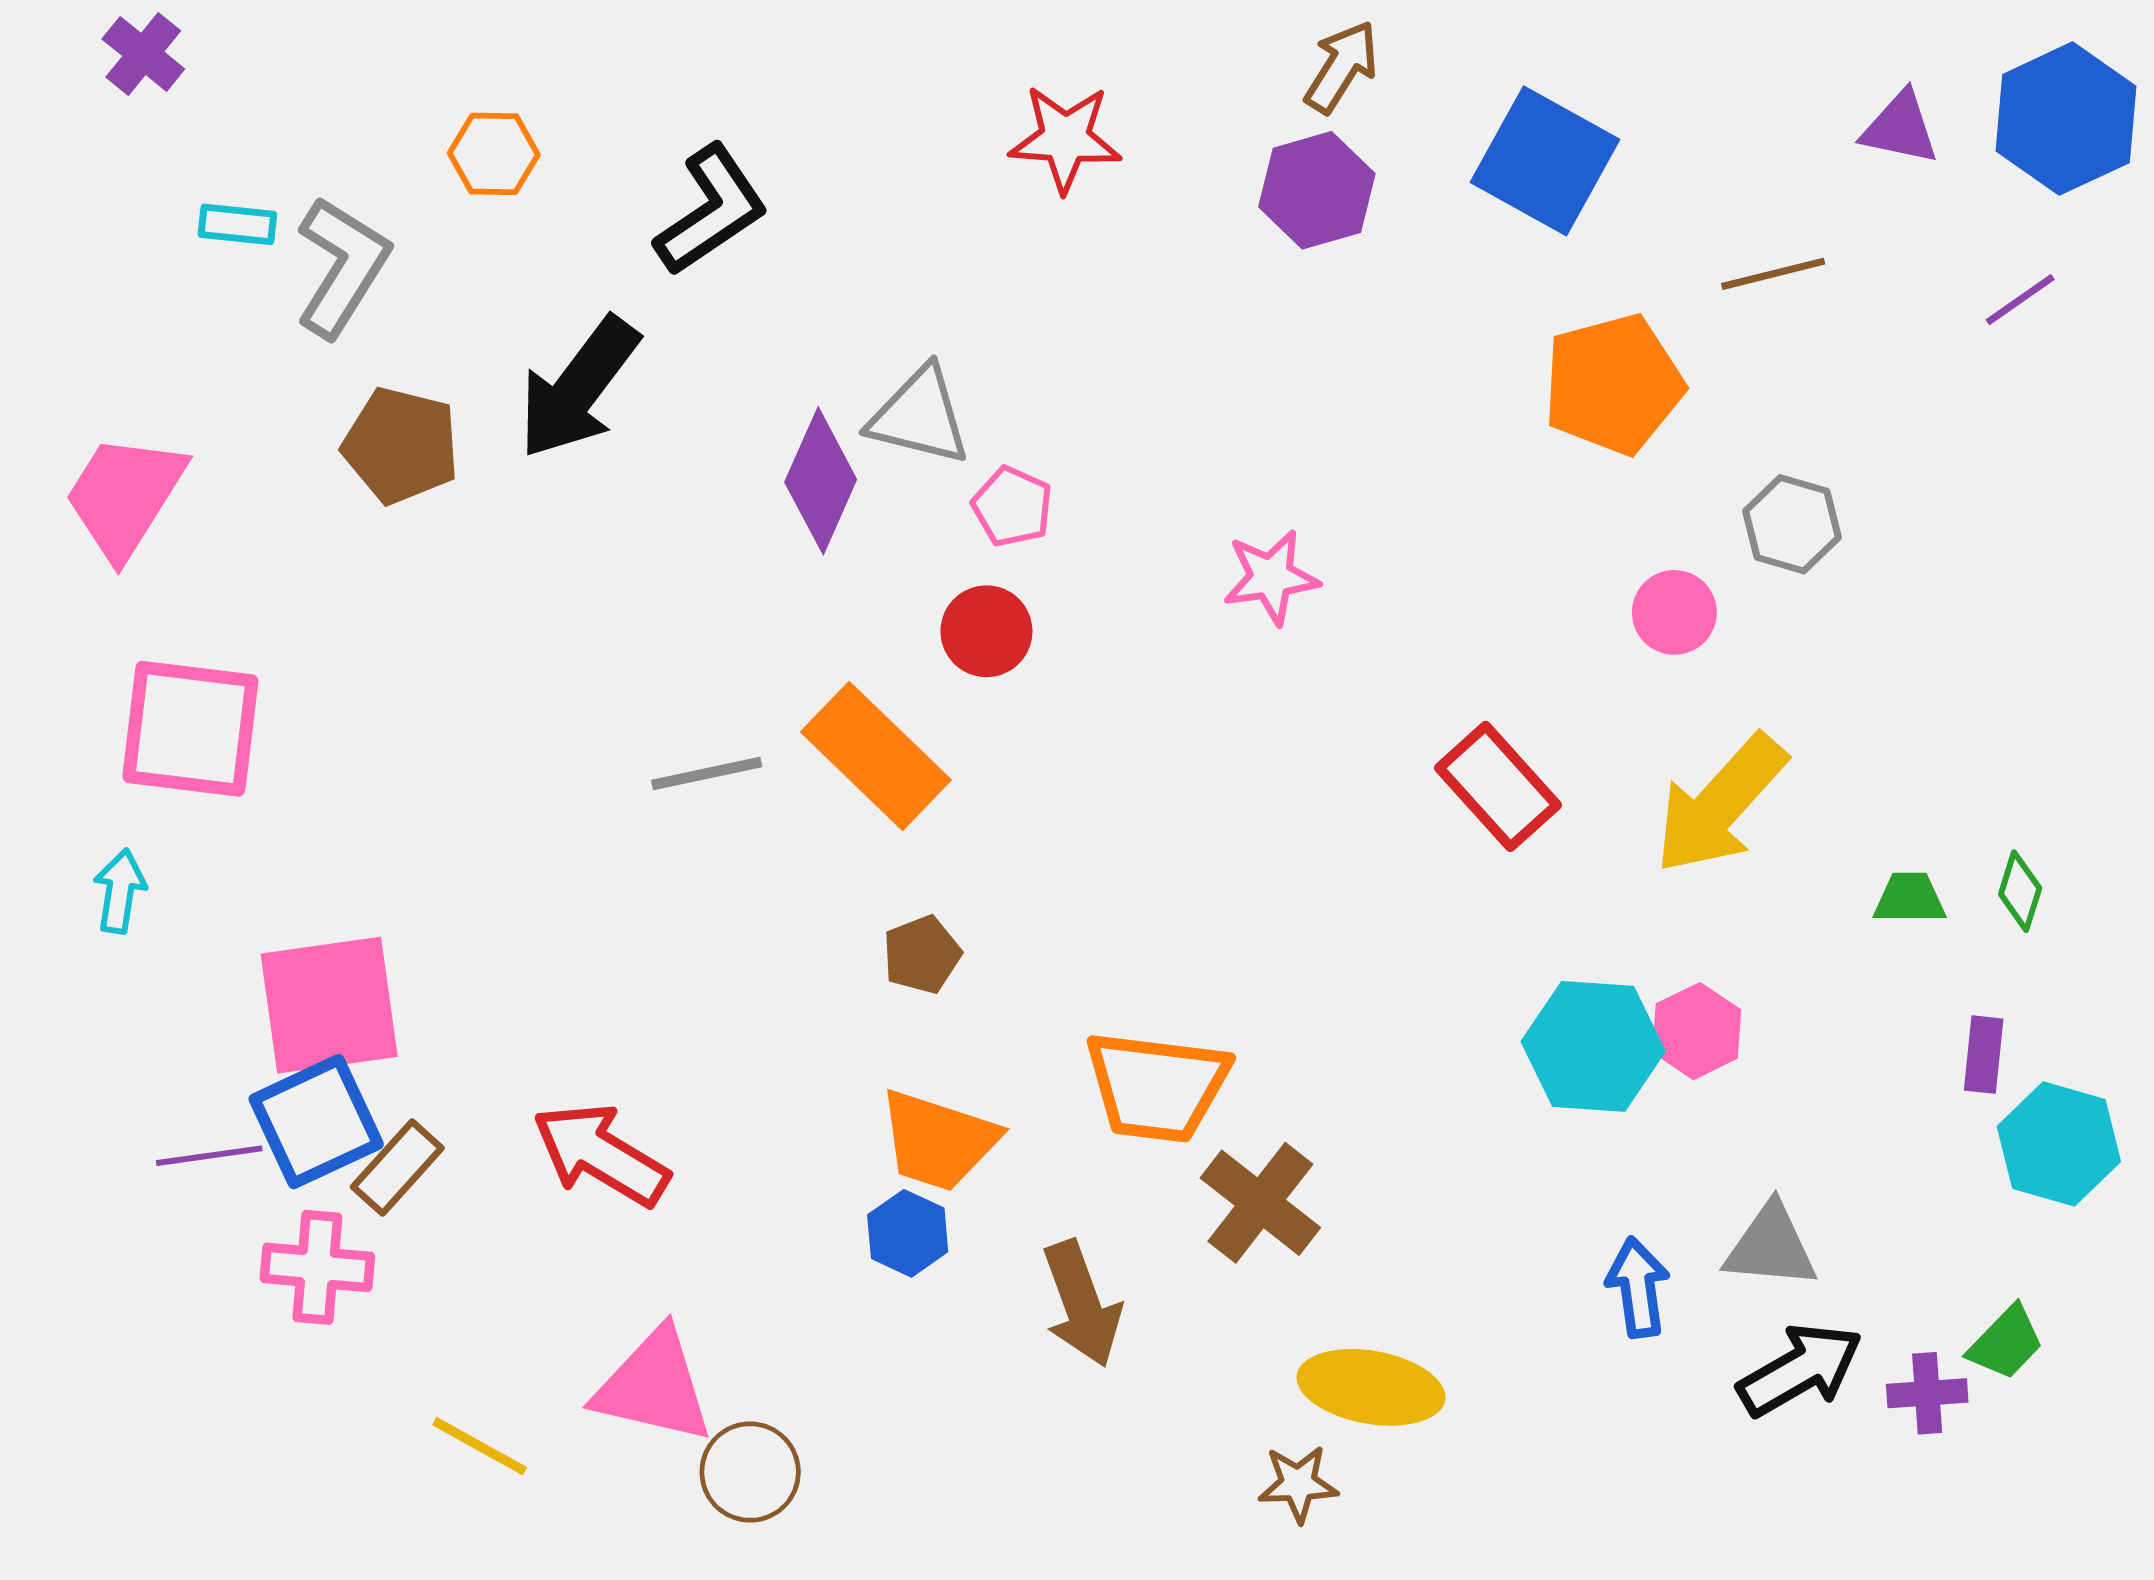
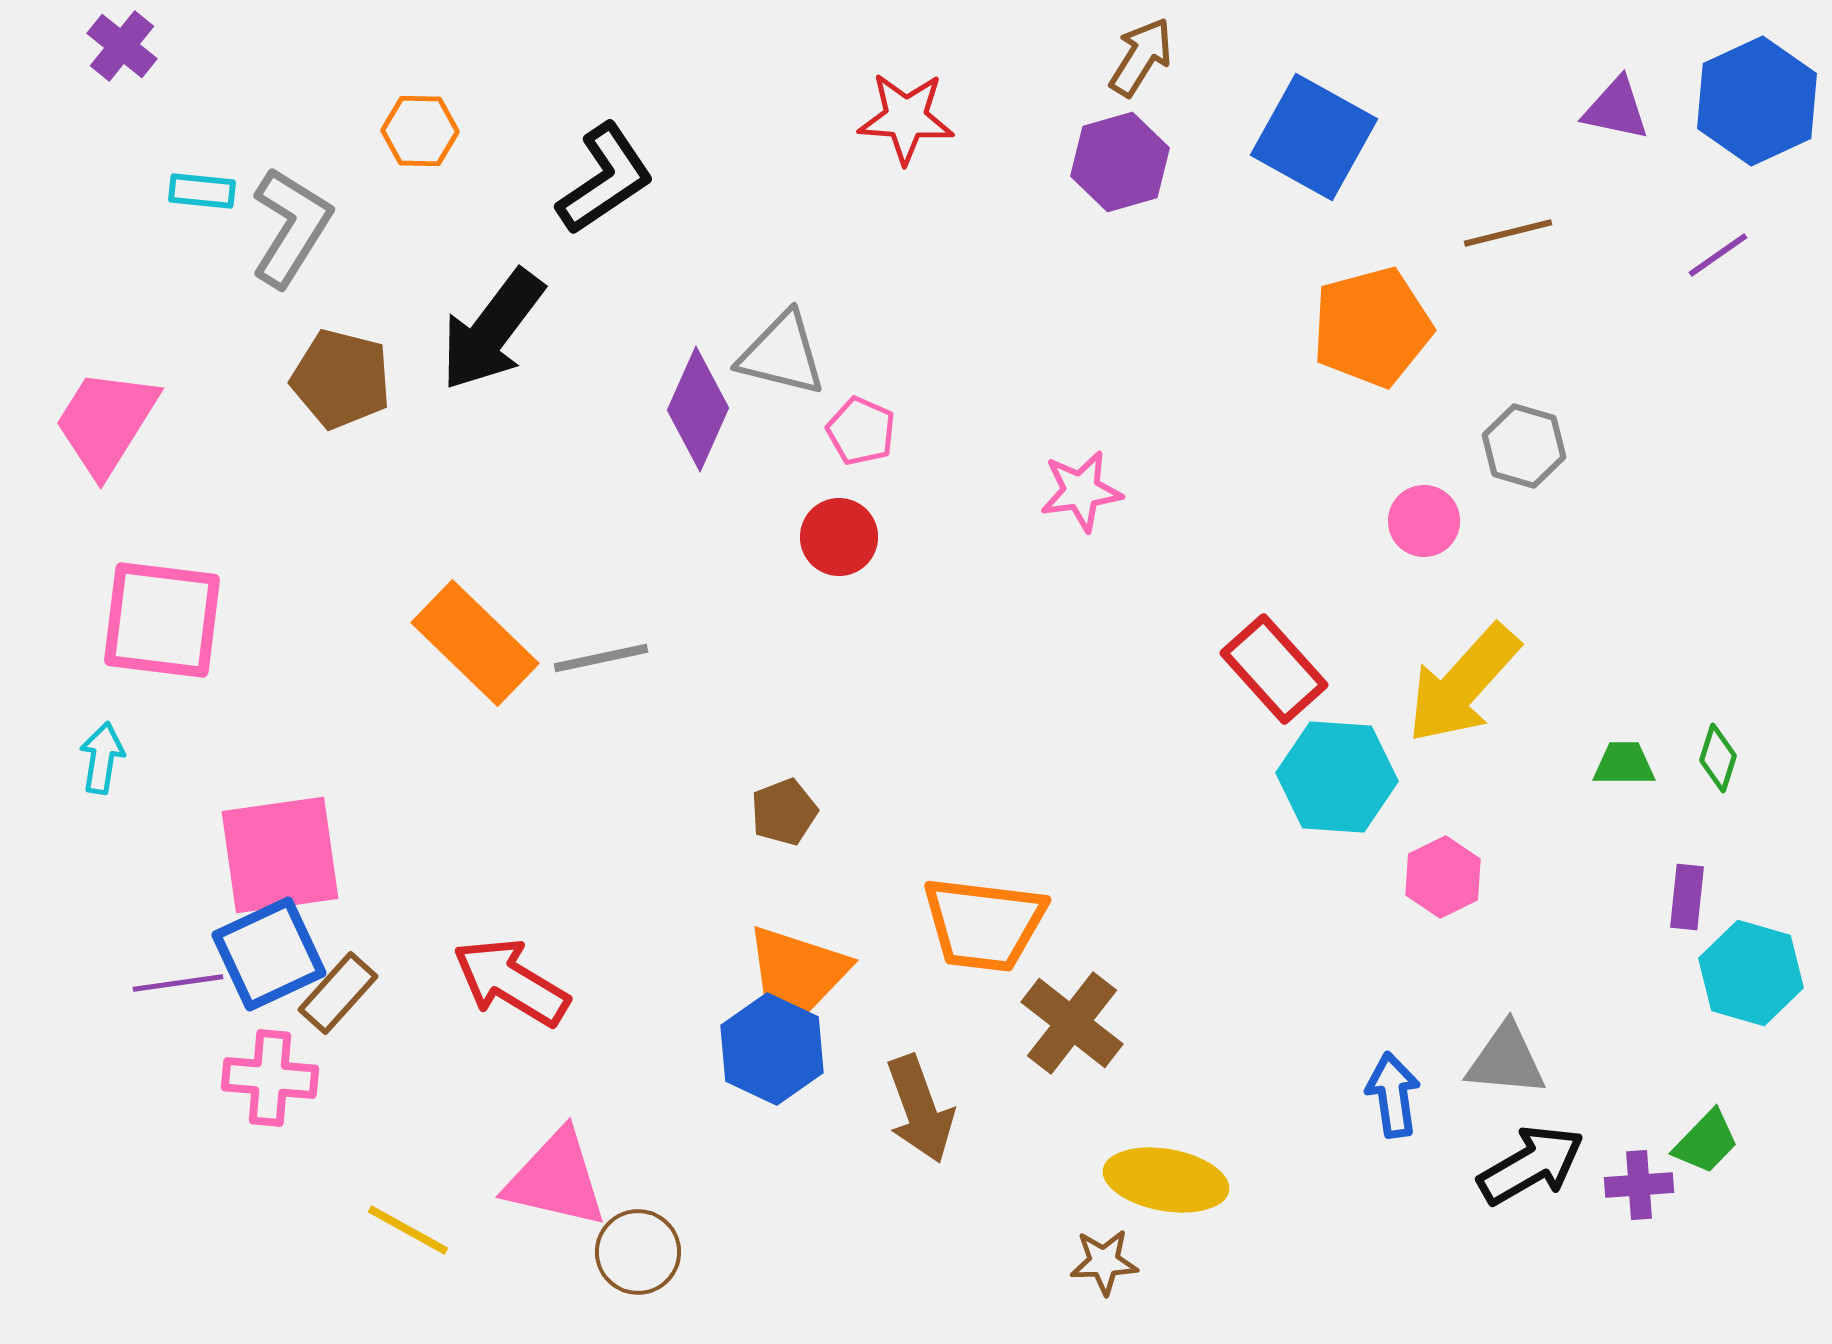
orange rectangle: (876, 756) -> (475, 643), moved
cyan hexagon: (1593, 1046) -> (1337, 777), moved
blue hexagon: (908, 1233) -> (772, 1049), size x1.5

